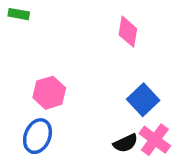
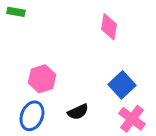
black semicircle: (126, 143) -> (78, 112), moved

